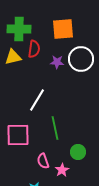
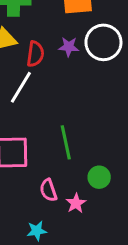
red semicircle: (34, 49) -> (35, 54), moved
white line: (37, 100) -> (21, 87), moved

